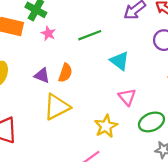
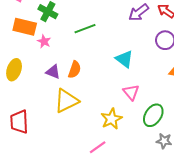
pink star: (48, 33) -> (44, 41), moved
green line: (90, 35) -> (85, 29), moved
green ellipse: (151, 122) -> (153, 115), turned -35

